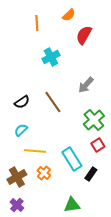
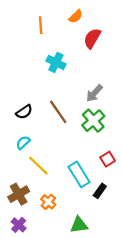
cyan cross: (51, 57) -> (56, 62), turned -36
green cross: (94, 120) -> (93, 121), moved
yellow line: (35, 151) -> (38, 166), turned 40
orange cross: (44, 173) -> (48, 202), moved

